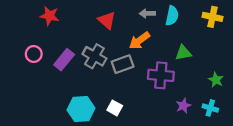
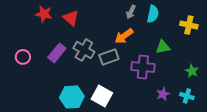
gray arrow: (147, 13) -> (131, 12), turned -64
yellow cross: (213, 17) -> (189, 25), moved
red triangle: (107, 20) -> (71, 18), moved
pink circle: (34, 54) -> (23, 57), moved
white square: (115, 108) -> (102, 96), size x1.5

